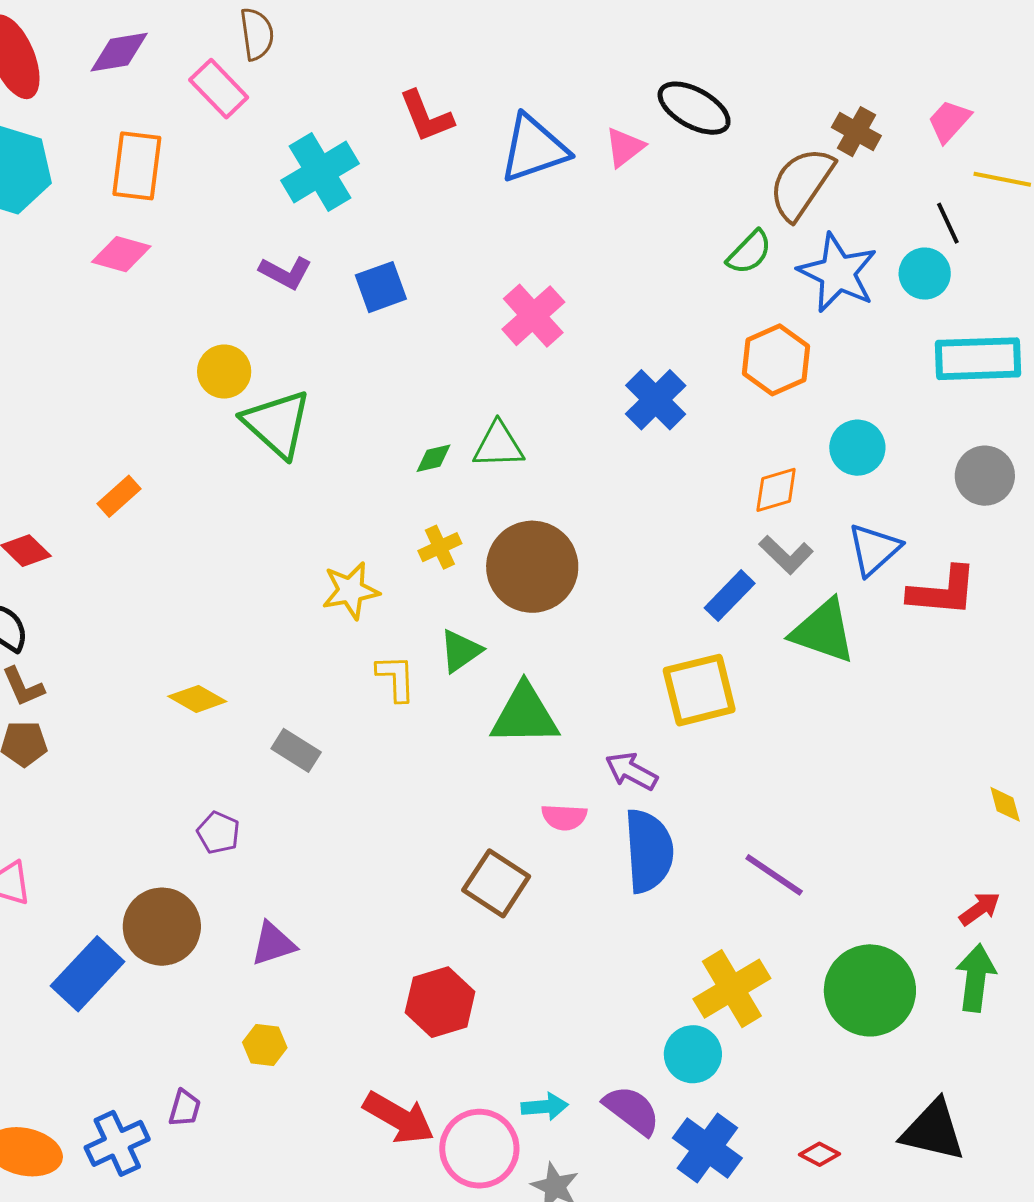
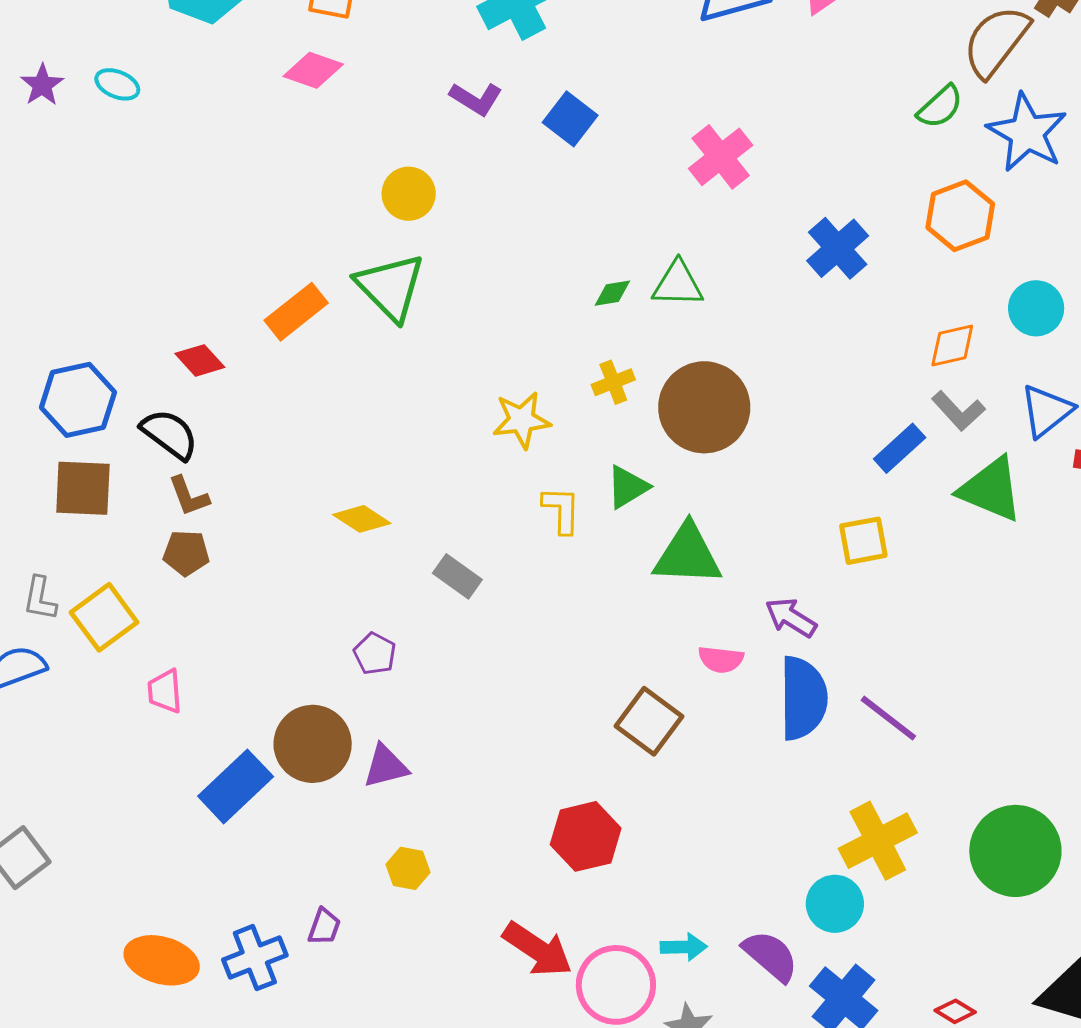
blue square: (381, 287) -> (570, 119), turned -36
green triangle: (277, 424) -> (390, 287), moved
orange rectangle: (119, 496) -> (296, 312), size x1.4
yellow square: (699, 690) -> (863, 541), size x0.7
purple line: (774, 875) -> (888, 718), moved
purple triangle: (273, 944) -> (386, 766), moved

